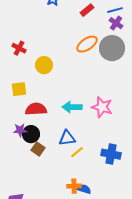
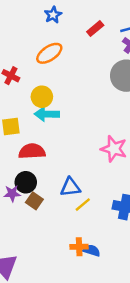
orange ellipse: (87, 44) -> (49, 53), moved
cyan arrow: (72, 107) -> (47, 114), moved
purple star: (20, 130) -> (12, 193), moved

